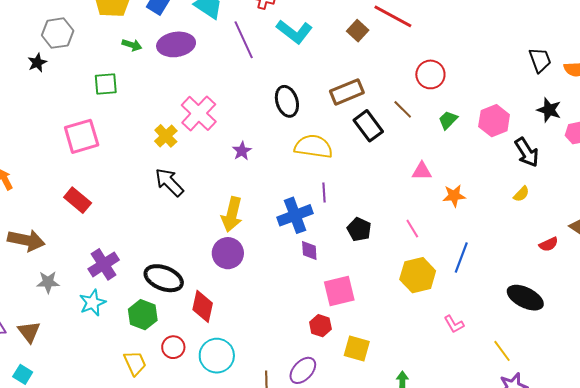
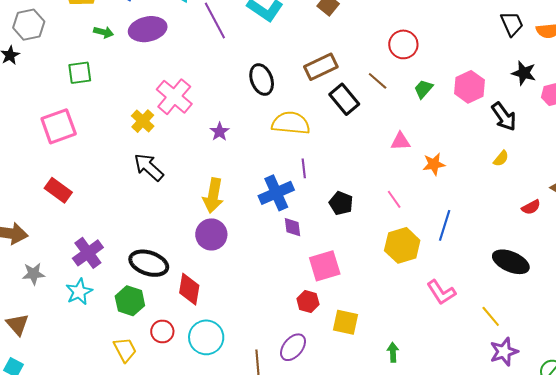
pink L-shape: (454, 324) -> (441, 292), size x1.4

